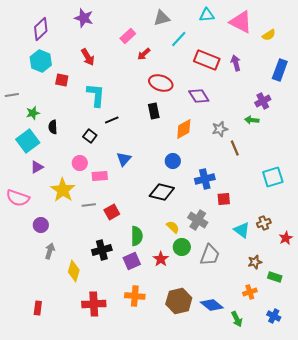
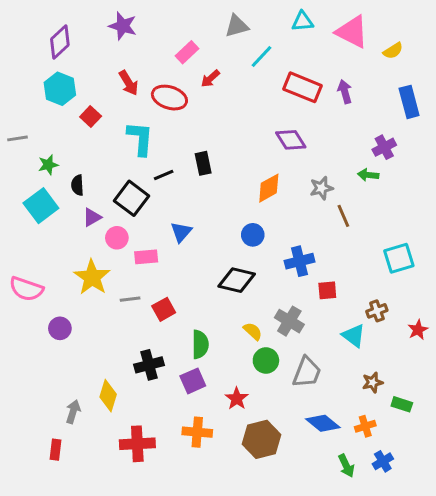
blue rectangle: (280, 70) -> (409, 102), turned -35
red square: (62, 80) -> (91, 117), turned 32
red ellipse: (161, 83) -> (169, 98), moved
black rectangle: (154, 111) -> (203, 163), moved
black square: (90, 136) -> (131, 198), size x1.6
purple triangle: (37, 167) -> (92, 217), moved
brown cross: (264, 223) -> (377, 311), moved
red star: (286, 238) -> (418, 330), moved
gray arrow: (50, 251) -> (73, 412), moved
red star: (161, 259) -> (237, 398), moved
blue diamond: (212, 305) -> (323, 423), moved
blue cross: (274, 316) -> (383, 461), moved, turned 32

